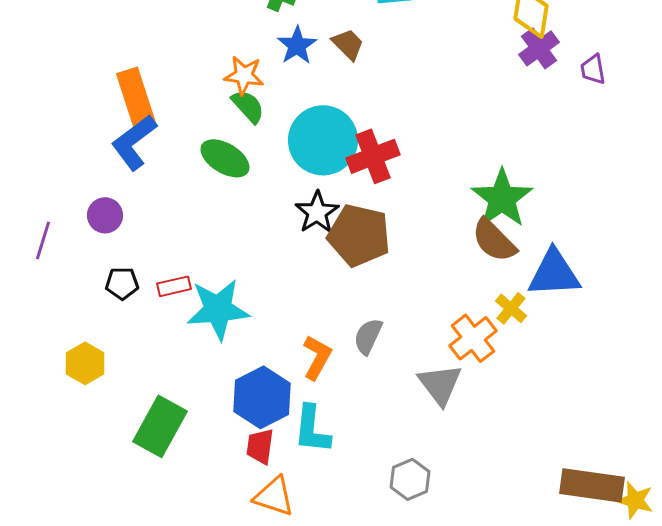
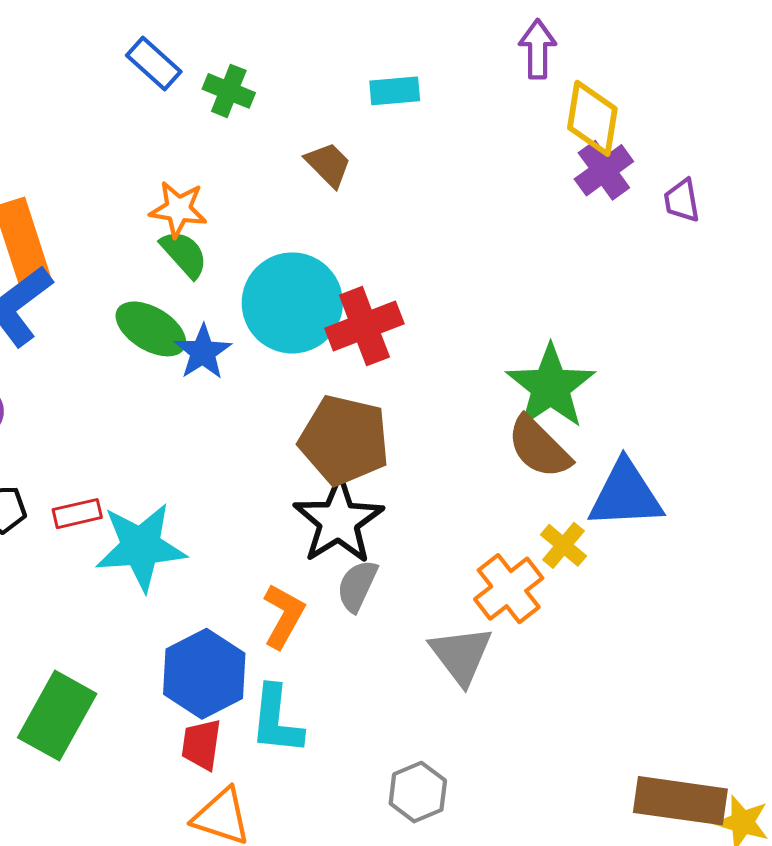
blue star: (297, 45) -> (203, 352), moved
black star: (317, 212) -> (338, 521), moved, size x1.4

